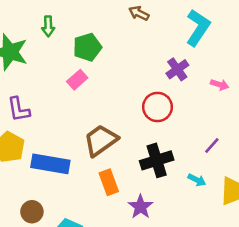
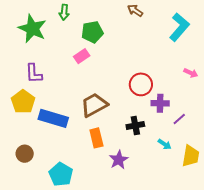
purple cross: (177, 69) -> (160, 103), moved, turned 30
black cross: (157, 160) -> (135, 126), size x0.7
brown circle: (32, 212) -> (25, 154), moved

